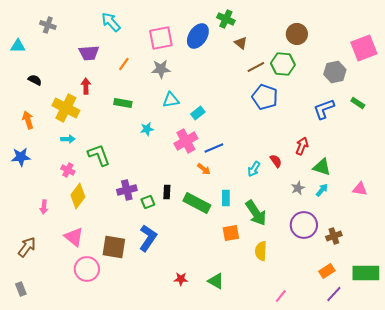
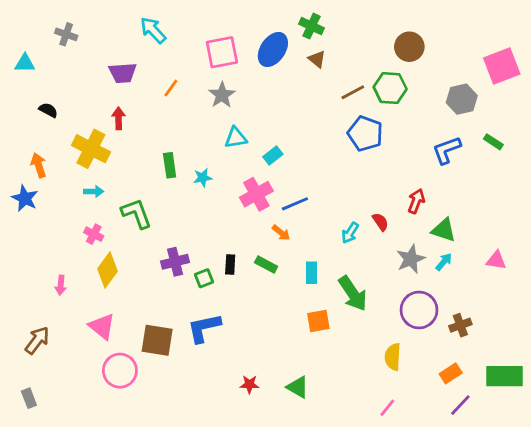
brown triangle: (241, 43) -> (317, 59), moved
gray star: (161, 69) -> (222, 95), turned -30
green rectangle: (123, 103) -> (170, 165), moved, turned 72
blue star: (21, 157) -> (25, 198), moved, turned 30
gray star: (298, 188) -> (411, 259), size x1.5
green rectangle: (197, 203) -> (266, 264), moved, size x0.6
blue L-shape: (148, 238) -> (204, 328), turned -136
yellow semicircle: (261, 251) -> (393, 357), moved

